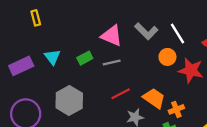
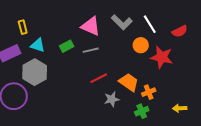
yellow rectangle: (36, 18) -> (23, 27), moved
cyan triangle: (52, 57) -> (38, 45), turned -35
gray hexagon: (69, 100) -> (35, 72), moved

